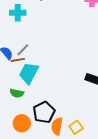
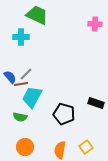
black pentagon: (44, 112) -> (64, 114), moved, turned -30
yellow square: (76, 127) -> (86, 147), moved

